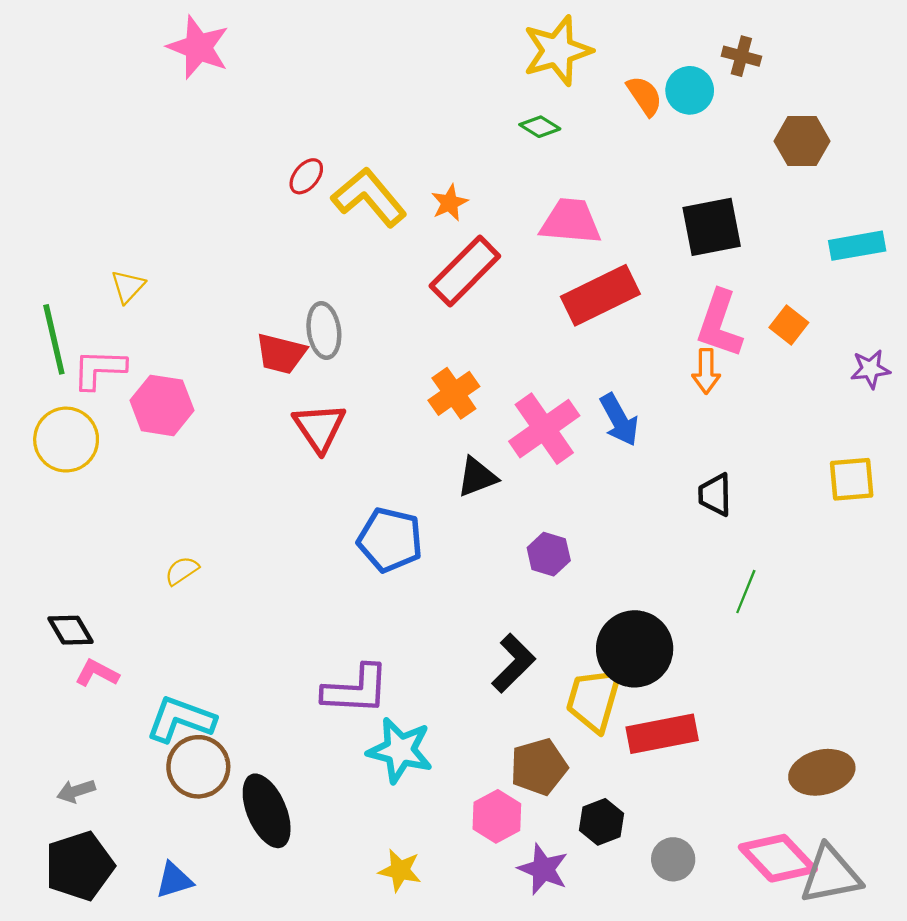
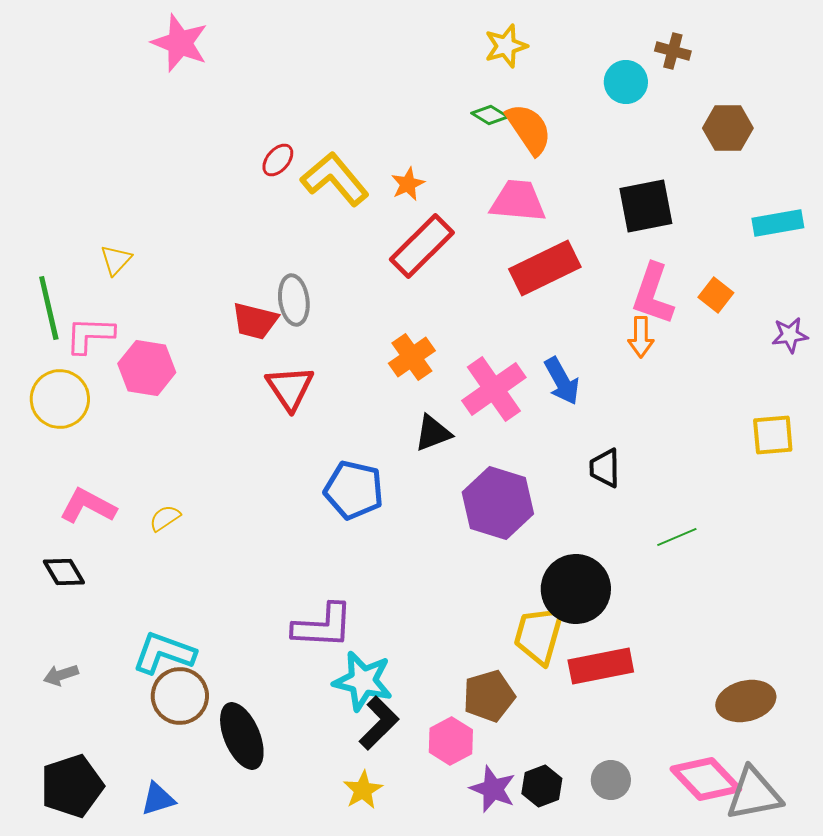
yellow star: (557, 51) -> (506, 46), size x0.7
orange semicircle: (644, 96) -> (529, 129), moved, size x1.4
black trapezoid: (715, 495) -> (605, 468), moved
purple hexagon: (549, 554) -> (498, 503), size x1.8
green line: (746, 592) -> (677, 537), turned 45
black L-shape: (513, 663) -> (379, 723), moved
pink L-shape: (97, 673) -> (88, 506), moved, size x1.4
gray arrow: (76, 791) -> (61, 675), moved
black hexagon: (602, 822) -> (542, 786), moved
yellow star: (400, 870) -> (363, 790), turned 30

